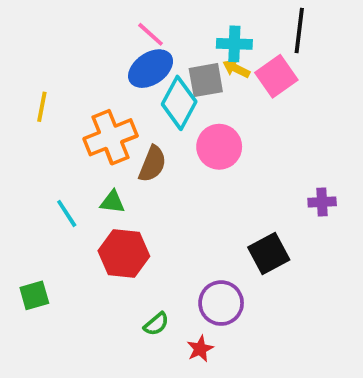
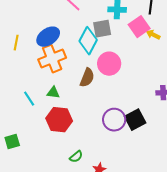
blue ellipse: (151, 69) -> (48, 37), moved
yellow arrow: (236, 69) -> (153, 35), moved
brown semicircle: (152, 164) -> (87, 78), moved
purple circle: (221, 303) -> (114, 120), moved

